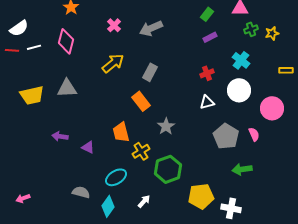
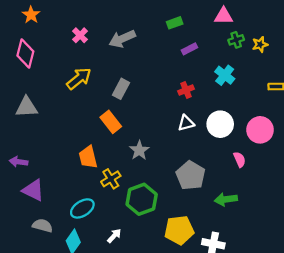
green rectangle: (207, 14) -> (175, 23), moved, turned 32
white circle: (239, 90) -> (220, 124), moved
gray pentagon: (226, 136) -> (191, 175), moved
purple triangle: (88, 147) -> (33, 190), moved, size x1.5

